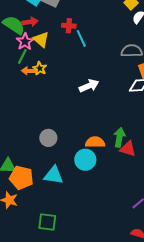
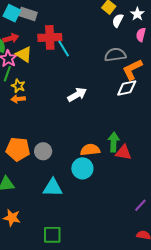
red cross: (69, 26) -> (50, 37), size x1.6
yellow star: (40, 68) -> (18, 86), moved
orange arrow: (29, 71) -> (18, 99), moved
orange pentagon: (21, 178) -> (18, 149), moved

